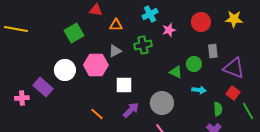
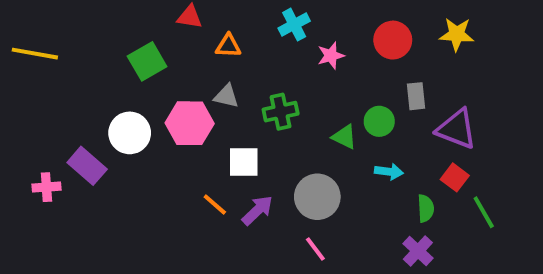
green cross: (143, 45) -> (281, 112), moved
gray triangle: (115, 51) -> (226, 96), turned 40
orange line: (97, 114) -> (215, 205), moved

